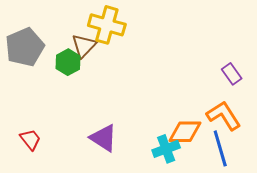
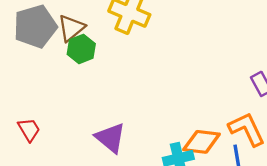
brown triangle: (84, 46) -> (71, 28), moved

